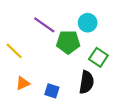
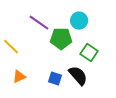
black semicircle: (87, 82) -> (78, 76), turned -50
blue square: (52, 91) -> (55, 79), moved

